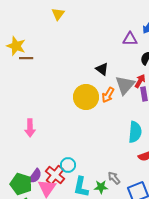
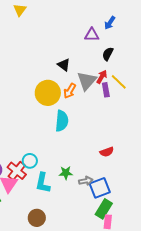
cyan semicircle: (135, 132) -> (62, 121), moved
gray arrow: (114, 178) -> (86, 181), moved, turned 120
green star: (101, 187) -> (66, 173), moved

